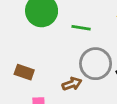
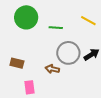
brown arrow: (72, 84) -> (52, 69), turned -144

